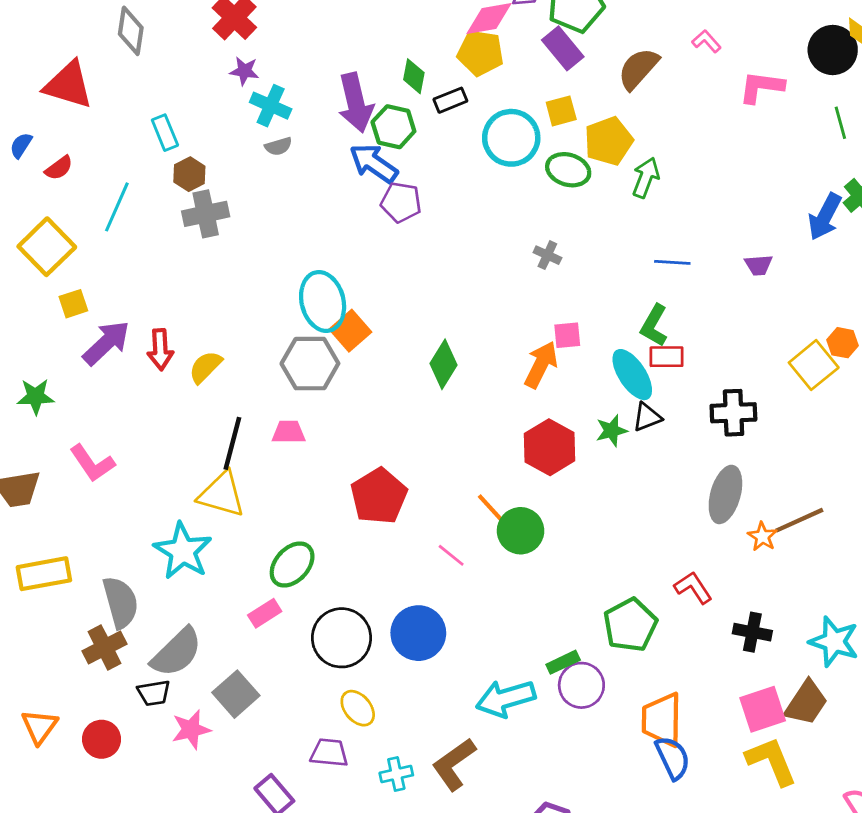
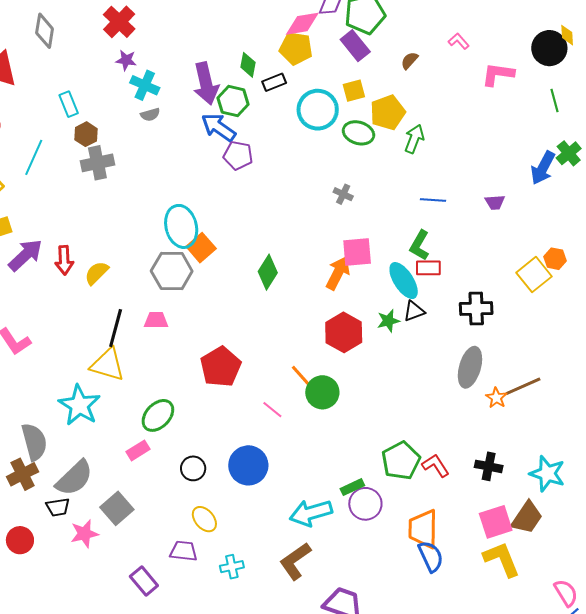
brown semicircle: (638, 69) -> (409, 61), size x0.6
pink square: (567, 335) -> (357, 252), size x1.5
red L-shape: (693, 588) -> (436, 466), moved
black circle: (342, 638) -> (193, 468), size x0.6
brown L-shape: (454, 764) -> (295, 561), moved

